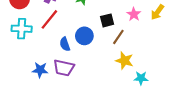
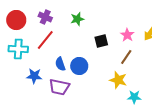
blue circle: (84, 36) -> (79, 66), moved
brown line: (118, 37) -> (126, 57), moved
blue star: (40, 70) -> (34, 76), moved

